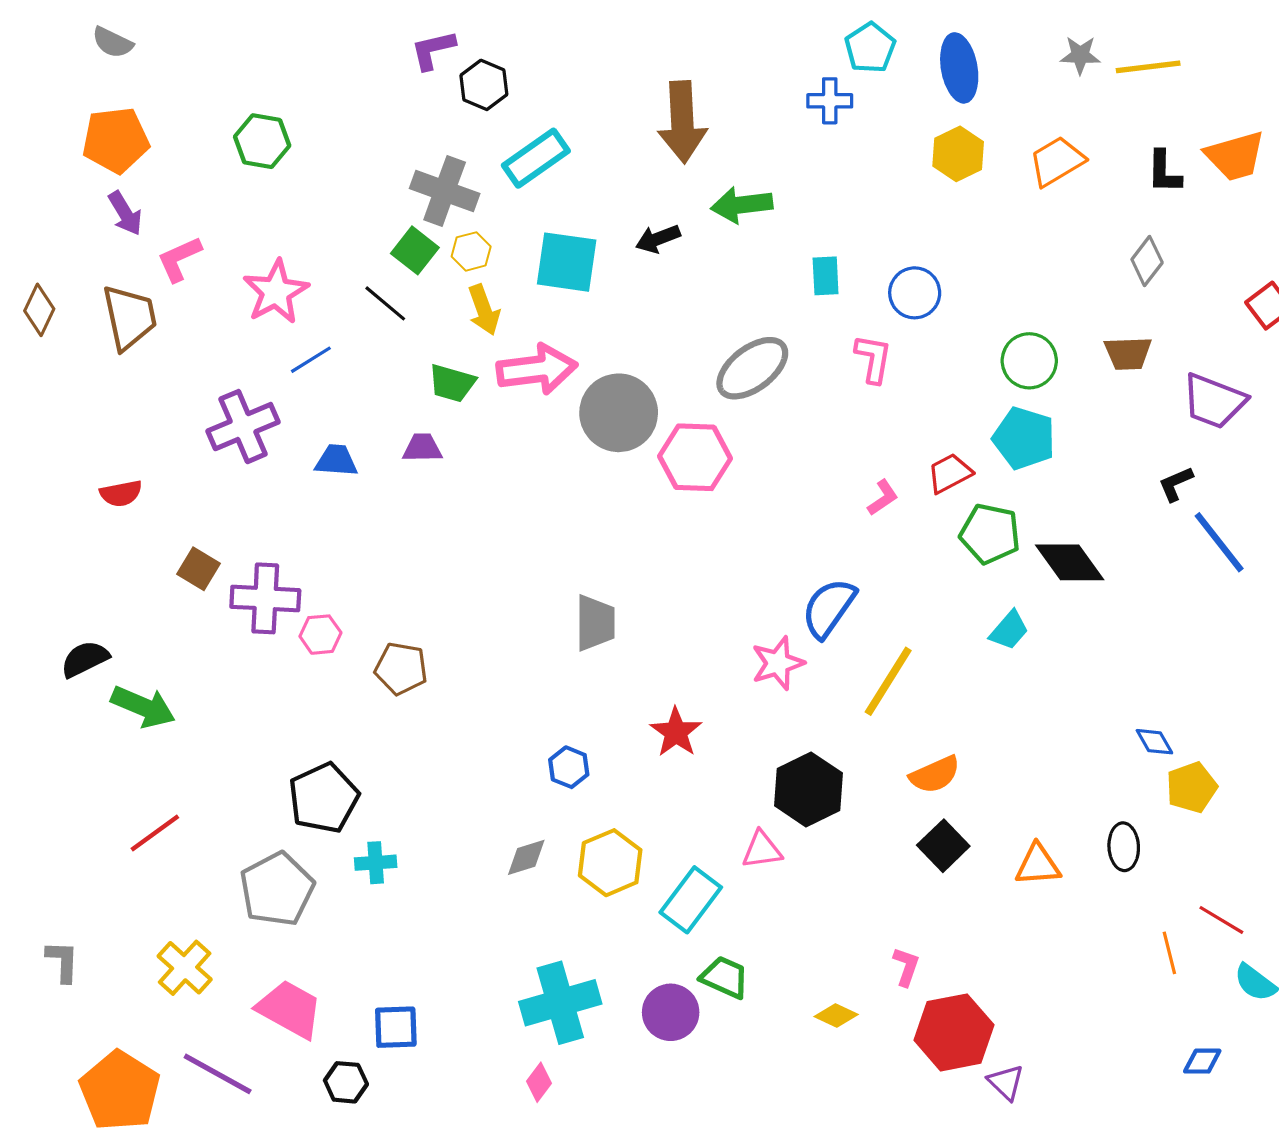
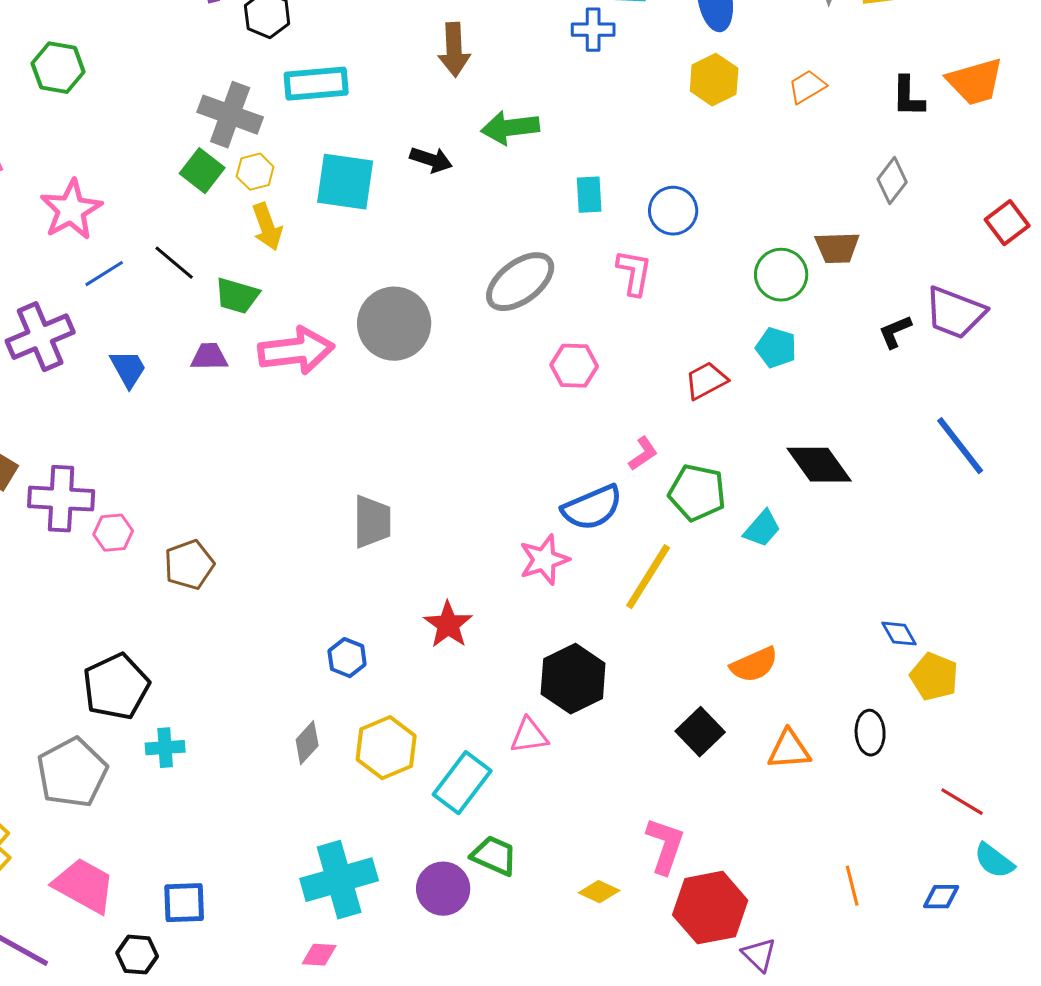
brown arrow: (682, 122) -> (454, 50), size x0.7
cyan rectangle: (536, 158) -> (316, 84), turned 30
orange trapezoid: (1057, 161) -> (807, 87), size x0.7
black arrow: (658, 239) -> (431, 160), turned -141
black line: (385, 303) -> (174, 263), moved
brown trapezoid: (1128, 353) -> (837, 248), moved
pink arrow: (537, 369) -> (296, 351), moved
cyan pentagon: (1024, 438) -> (776, 348), size x0.7
pink hexagon: (695, 457) -> (574, 366), moved, size x0.7
blue trapezoid: (336, 461) -> (128, 369), turned 57
black L-shape: (1176, 484) -> (895, 332), moved
pink L-shape: (883, 498) -> (643, 454), moved
green pentagon: (990, 534) -> (697, 493), moved
blue semicircle: (829, 608) -> (592, 508), turned -148
brown pentagon: (401, 668) -> (189, 565), turned -30
orange semicircle: (935, 775) -> (754, 665), moved
yellow pentagon: (1192, 787) -> (934, 677), turned -30
gray diamond: (526, 857) -> (307, 743), turned -30
orange line: (1169, 953) -> (852, 886), moved
pink L-shape: (906, 967) -> (665, 846), size x1.5
blue diamond: (1202, 1061) -> (941, 897), moved
pink diamond: (539, 1082) -> (319, 955), turned 57

